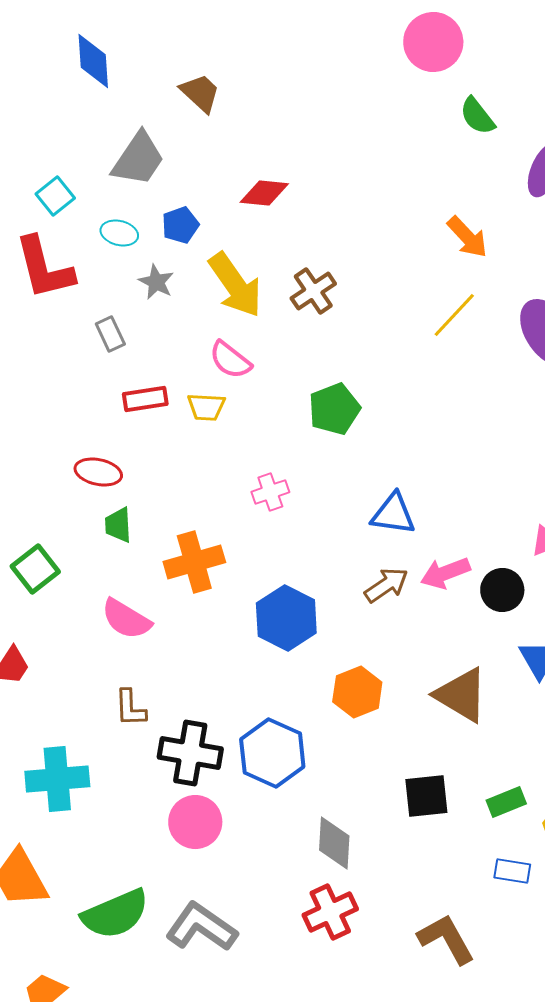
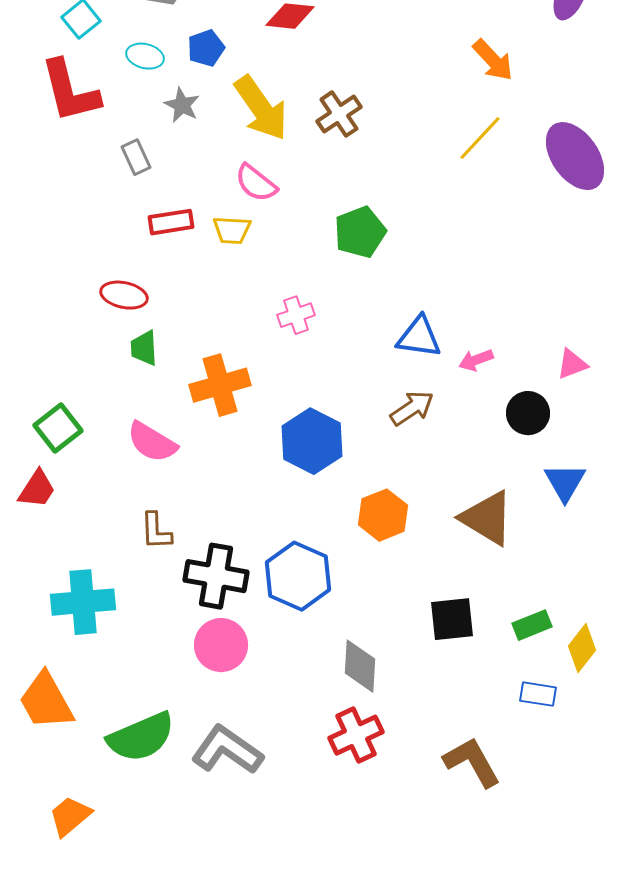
green square: (35, 569) -> (58, 428), moved
pink arrow: (445, 573) -> (476, 360), moved, size x0.7

